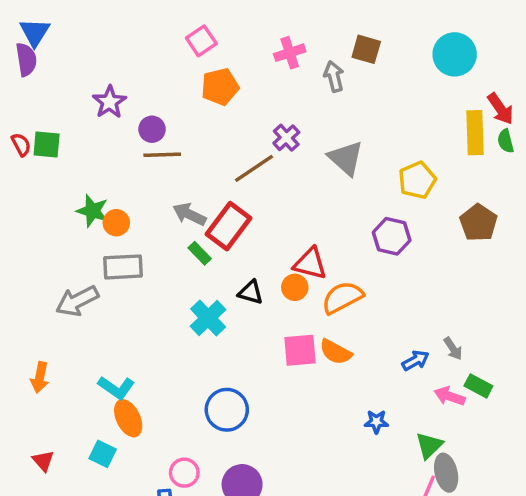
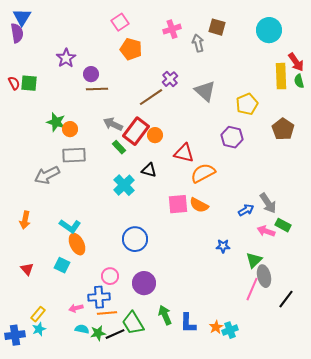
orange pentagon: (220, 87) -> (131, 49), turned 30
orange circle: (295, 287) -> (155, 135), moved
gray arrow: (453, 349) -> (268, 203), size x1.5

